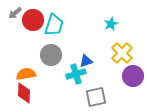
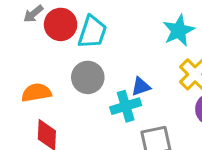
cyan star: (111, 24) -> (179, 30), size x1.5
orange semicircle: (26, 74) -> (36, 93), moved

